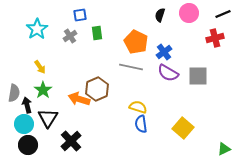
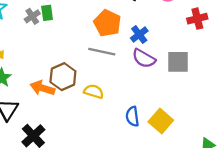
green rectangle: (97, 33) -> (47, 13), moved
yellow semicircle: (138, 107) -> (94, 91), moved
blue semicircle: (141, 124) -> (132, 116), moved

